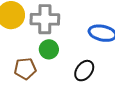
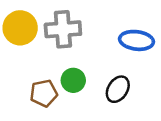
green circle: (49, 49) -> (73, 80), moved

